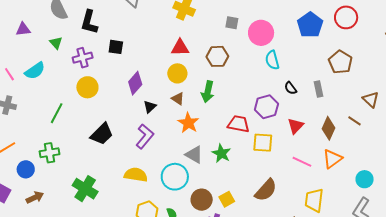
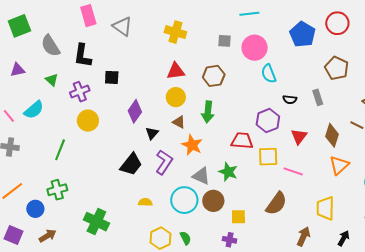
black semicircle: (290, 88) -> (290, 99), turned -40
black trapezoid: (102, 134) -> (131, 164), moved
purple L-shape: (145, 136) -> (164, 162), moved
pink line: (302, 162) -> (293, 171), moved
yellow semicircle: (136, 175) -> (145, 202), size x0.6
yellow square: (227, 199) -> (238, 217), turned 35
brown circle: (202, 200) -> (213, 201), moved

